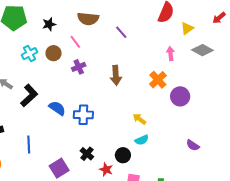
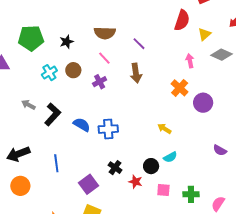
pink line: (75, 42) -> (104, 58), moved
brown arrow: (116, 75) -> (136, 73), moved
cyan semicircle: (142, 140) -> (170, 157), moved

